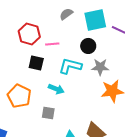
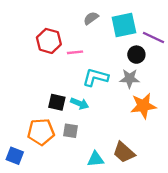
black circle: (88, 46) -> (136, 55), moved
black square: (36, 63) -> (57, 102), moved
orange pentagon: (19, 96) -> (41, 132), moved, turned -30

